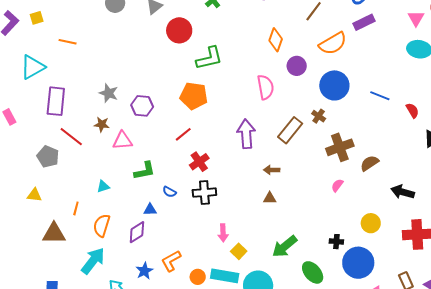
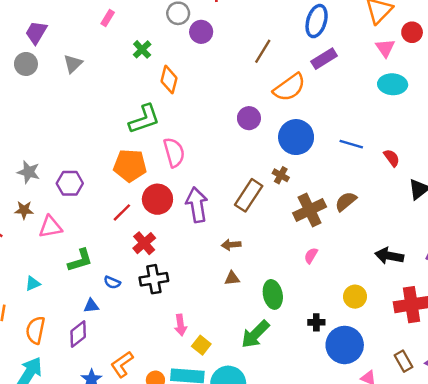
red circle: (179, 30) -> (157, 199), moved
orange diamond: (276, 40) -> (169, 80), moved
pink semicircle: (265, 87) -> (174, 152), moved
brown semicircle: (369, 163) -> (346, 201), moved
green ellipse: (313, 272) -> (273, 294), moved, turned 35

